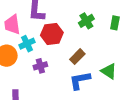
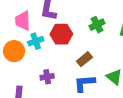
purple cross: (40, 66) -> (47, 77), moved

